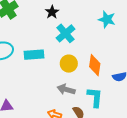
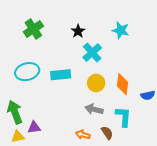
cyan star: (107, 19) -> (121, 30), moved

